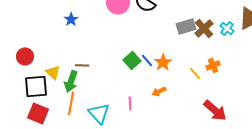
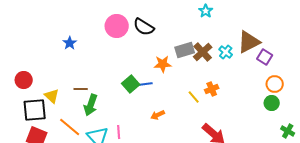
blue line: (147, 60) -> (146, 84), turned -56
orange star: (163, 62) -> (163, 64), moved, turned 30
green arrow: (71, 81) -> (91, 105), moved
orange line: (71, 103) -> (70, 127), turned -60
pink line: (130, 103) -> (119, 132), moved

